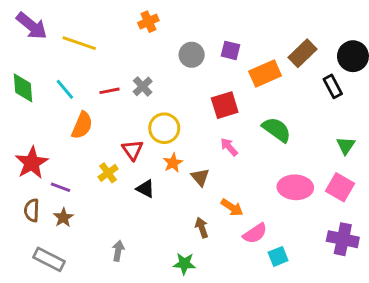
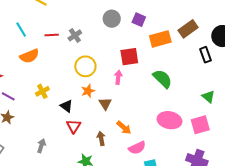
orange semicircle: (82, 125) -> (29, 56), turned 36
green triangle: (346, 146) -> (208, 97), turned -32
pink arrow: (229, 147) -> (118, 77), moved, turned 40
red triangle: (133, 150) -> (74, 126), moved
pink square: (340, 187) -> (200, 125), turned 36

